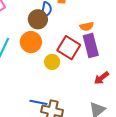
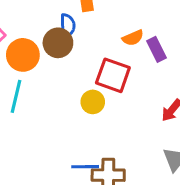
orange circle: (31, 42) -> (23, 55), moved
purple rectangle: (91, 46) -> (157, 49), moved, size x0.7

